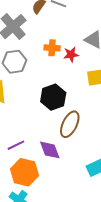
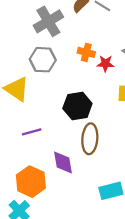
brown ellipse: (70, 124) -> (90, 139), turned -32
purple line: (16, 145) -> (32, 132), moved

